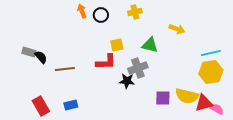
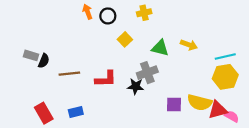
yellow arrow: (177, 29) -> (189, 45), moved
yellow square: (117, 45) -> (125, 39), moved, turned -32
black semicircle: (41, 57) -> (44, 61), turned 64
red L-shape: (106, 62) -> (106, 79), moved

